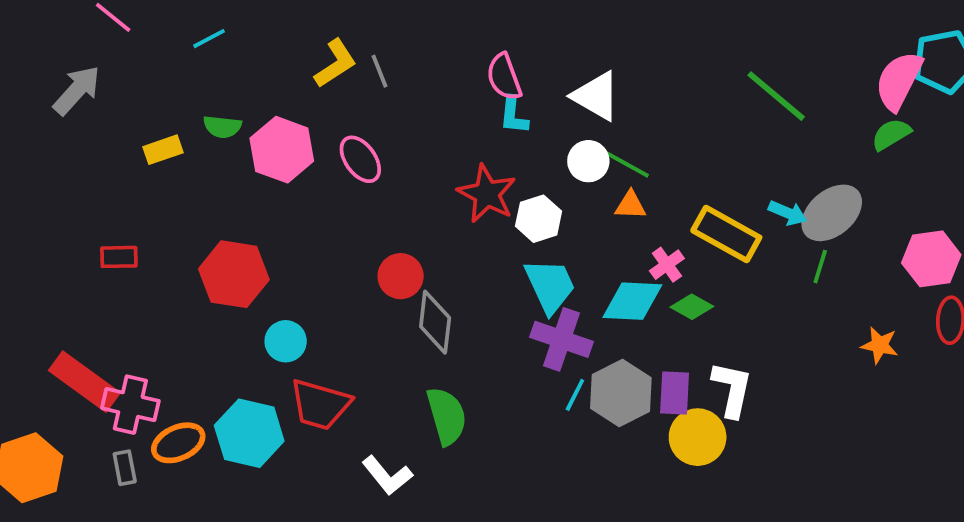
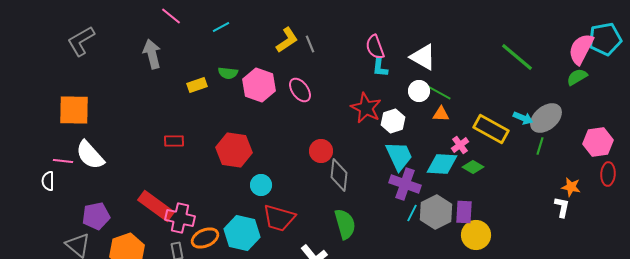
gray arrow: (77, 90) -> (152, 54), turned -56
white L-shape: (732, 389) -> (562, 207), moved, size x0.7

